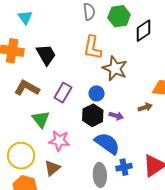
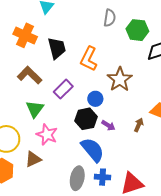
orange L-shape: (93, 48) -> (89, 59), moved
brown arrow: (145, 107) -> (139, 125), turned -64

